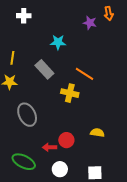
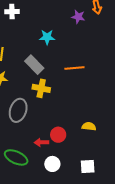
orange line: (85, 74) -> (74, 68), turned -36
yellow cross: (70, 93) -> (41, 88), moved
gray ellipse: (27, 115) -> (18, 110), turned 45

